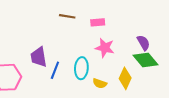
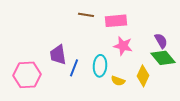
pink rectangle: (98, 22) -> (116, 21), size x1.5

